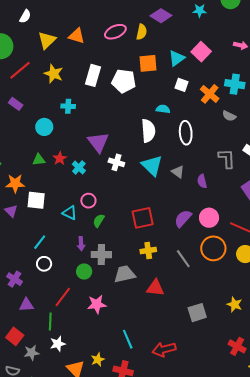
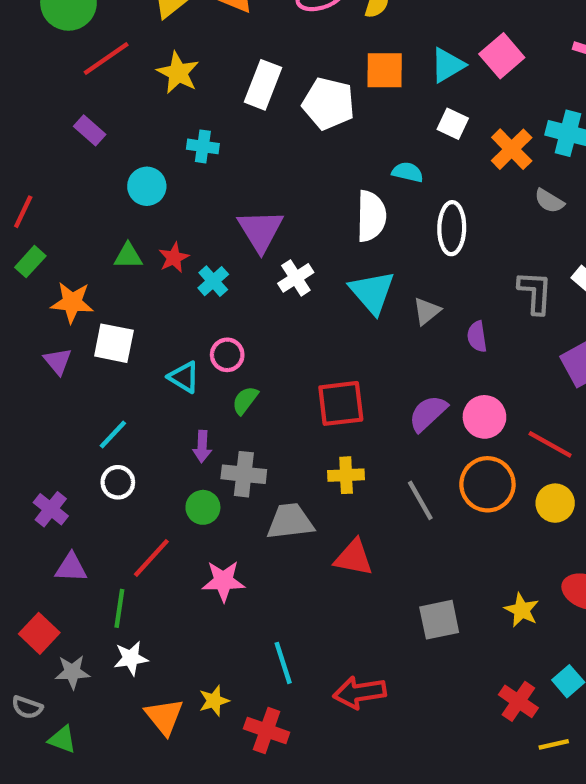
white cross: (116, 162) -> (296, 278), turned 35
gray triangle: (178, 172) -> (427, 311), turned 40

